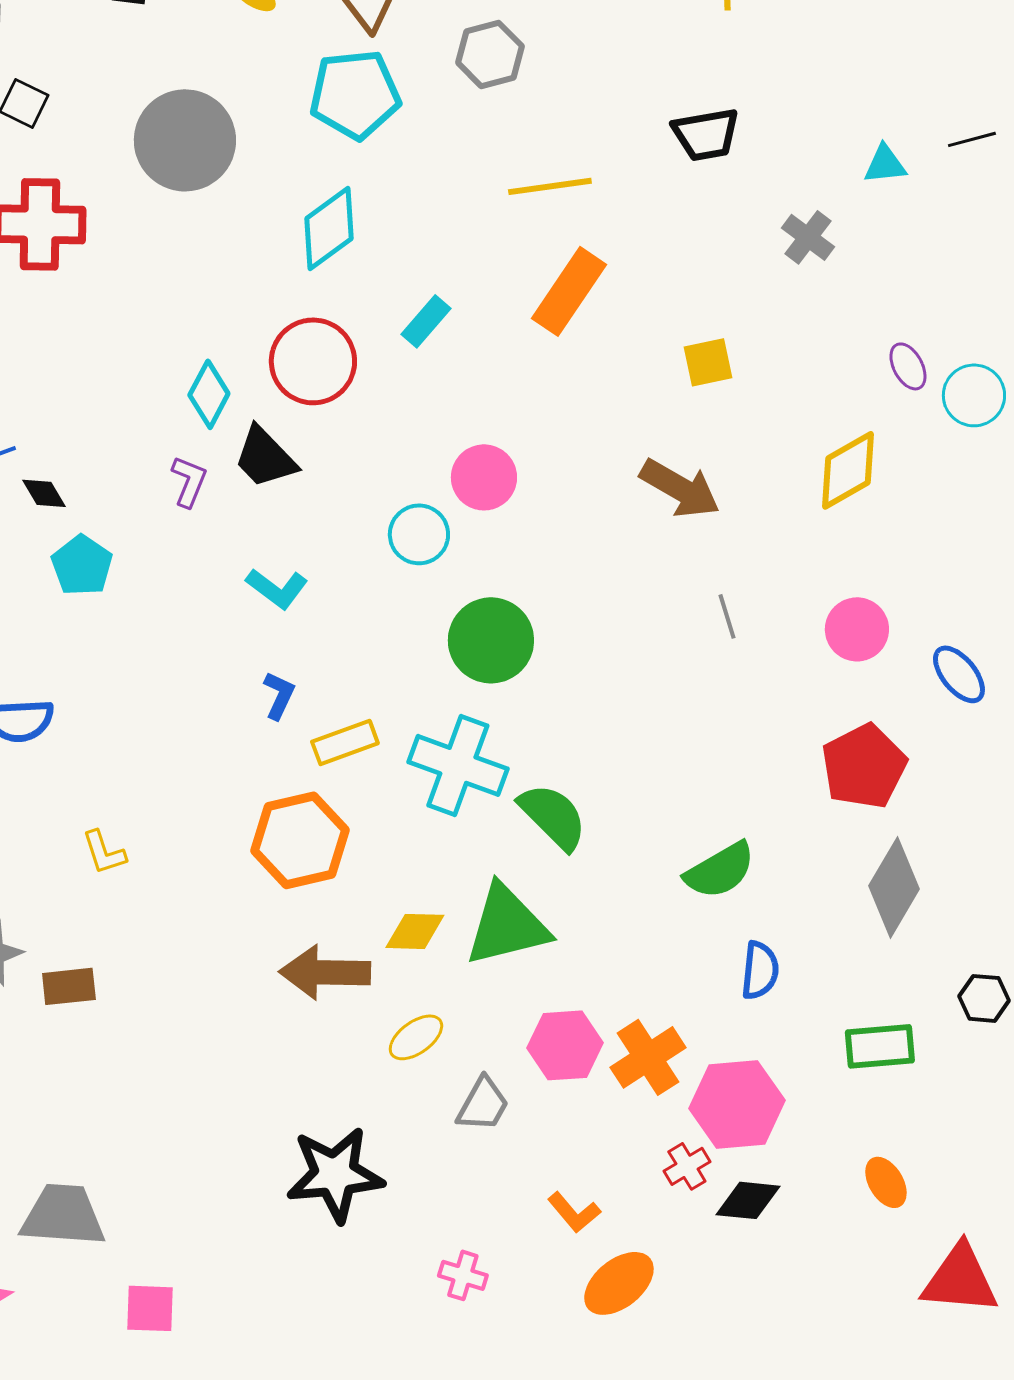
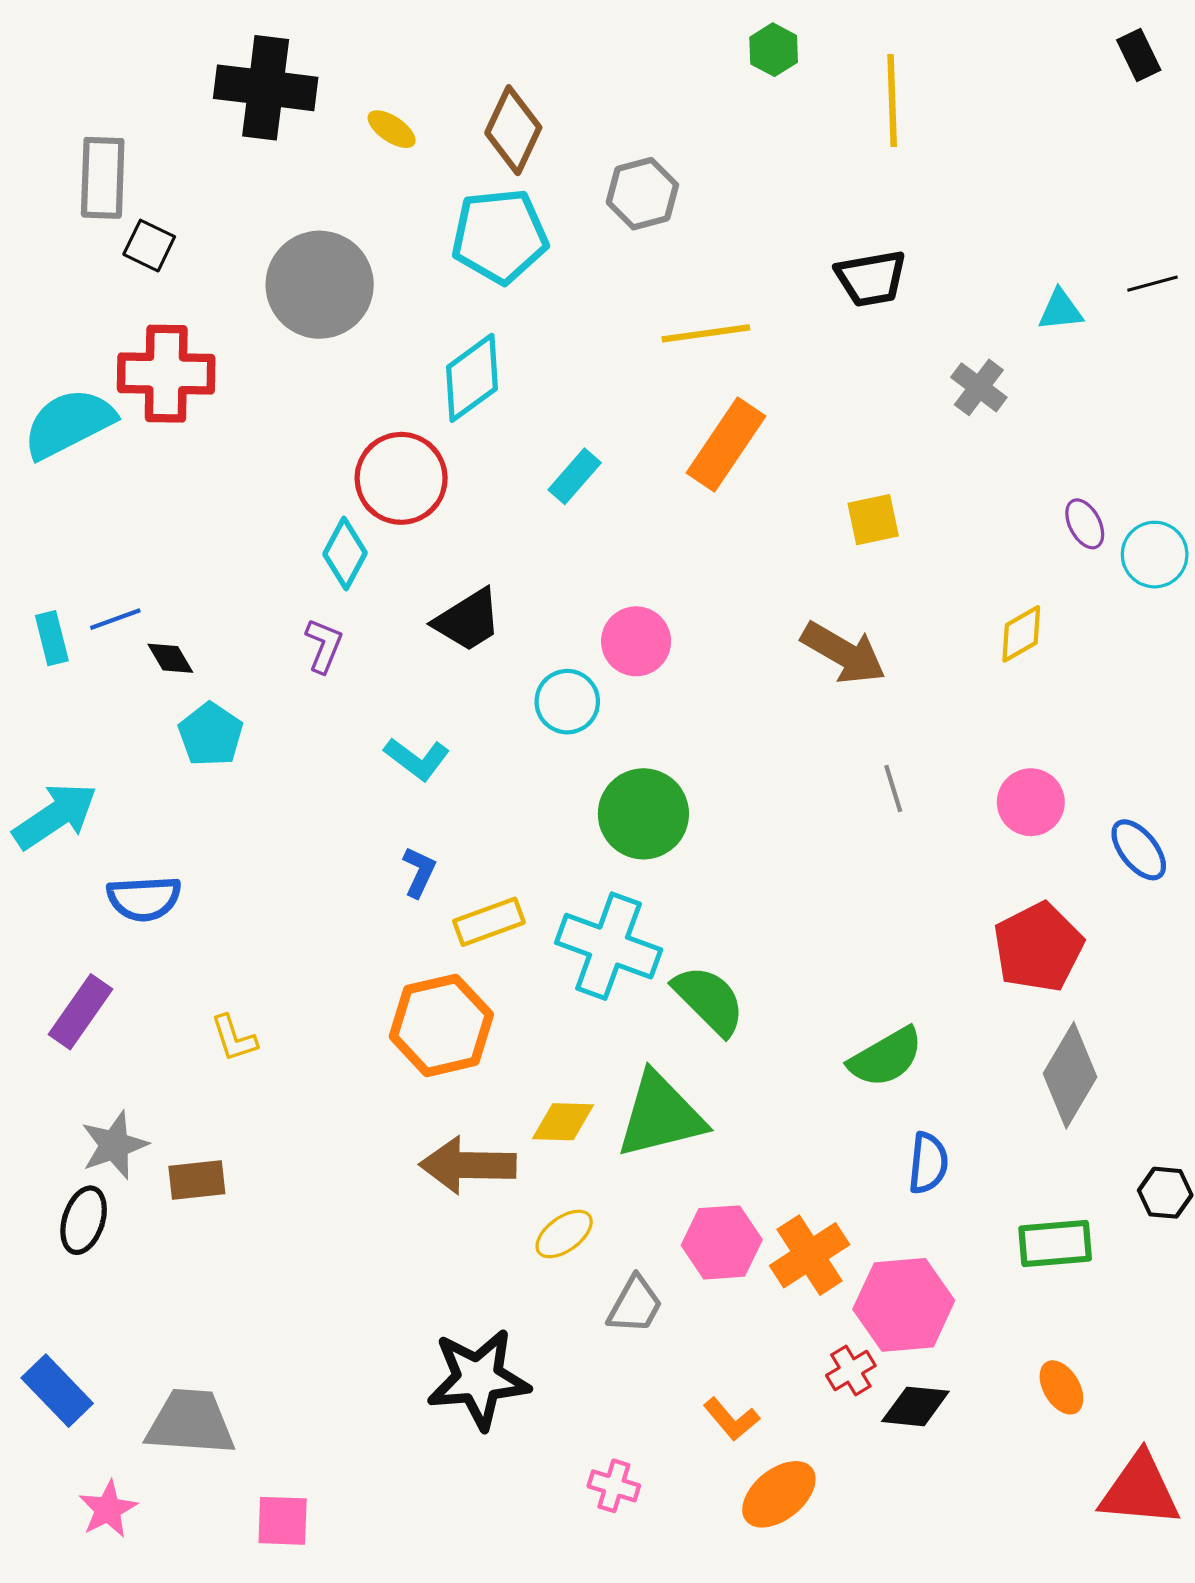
red circle: (313, 361) -> (401, 478), moved
black trapezoid: (265, 457) -> (468, 620), moved, turned -78
yellow diamond: (848, 470) -> (1021, 634), size x0.7

